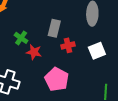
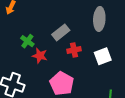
gray rectangle: (54, 28) -> (61, 32), turned 36

